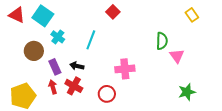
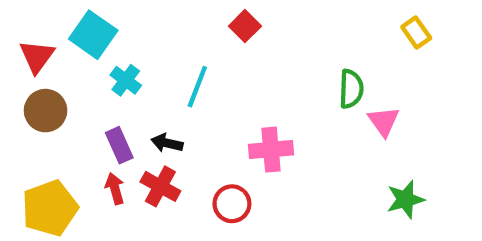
red triangle: (17, 15) -> (37, 56), moved, turned 42
brown circle: (34, 51) -> (46, 111), moved

